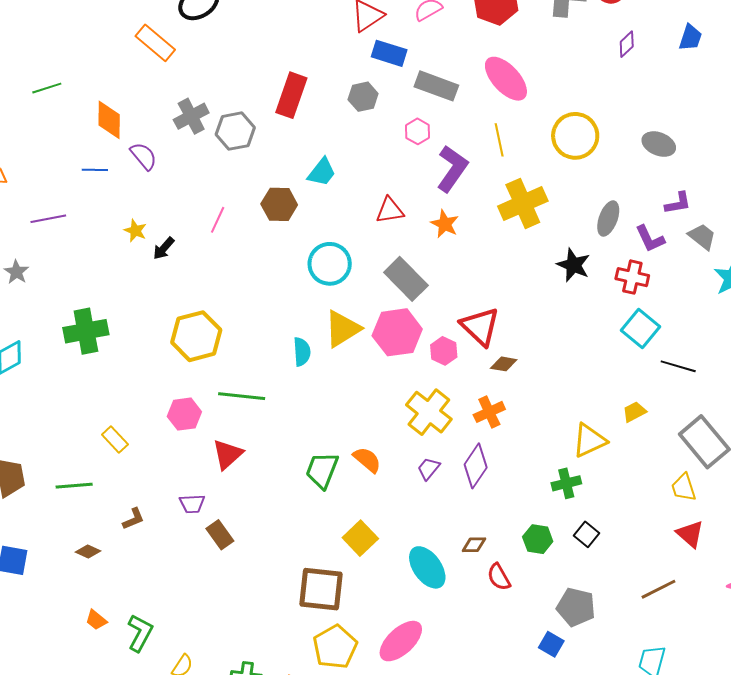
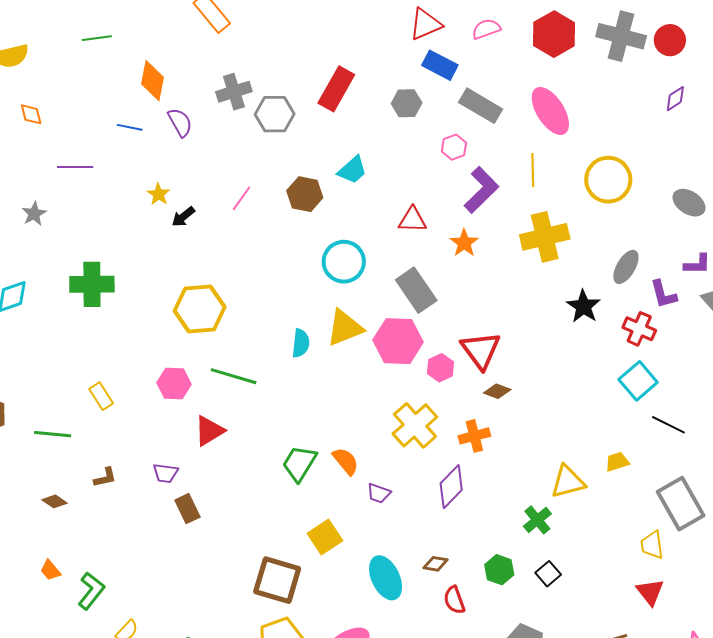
purple trapezoid: (429, 469) -> (379, 493), moved, turned -120
green cross: (566, 483) -> (537, 520), turned -36

